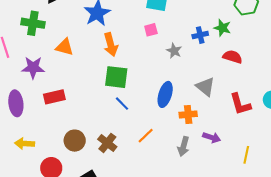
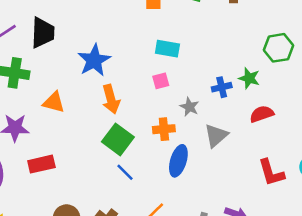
red semicircle: (233, 57) -> (262, 114), turned -36
green square: (116, 77) -> (118, 139), turned 30
gray triangle: (205, 87) -> (216, 135), moved, turned 40
orange cross: (188, 114) -> (164, 129), moved

